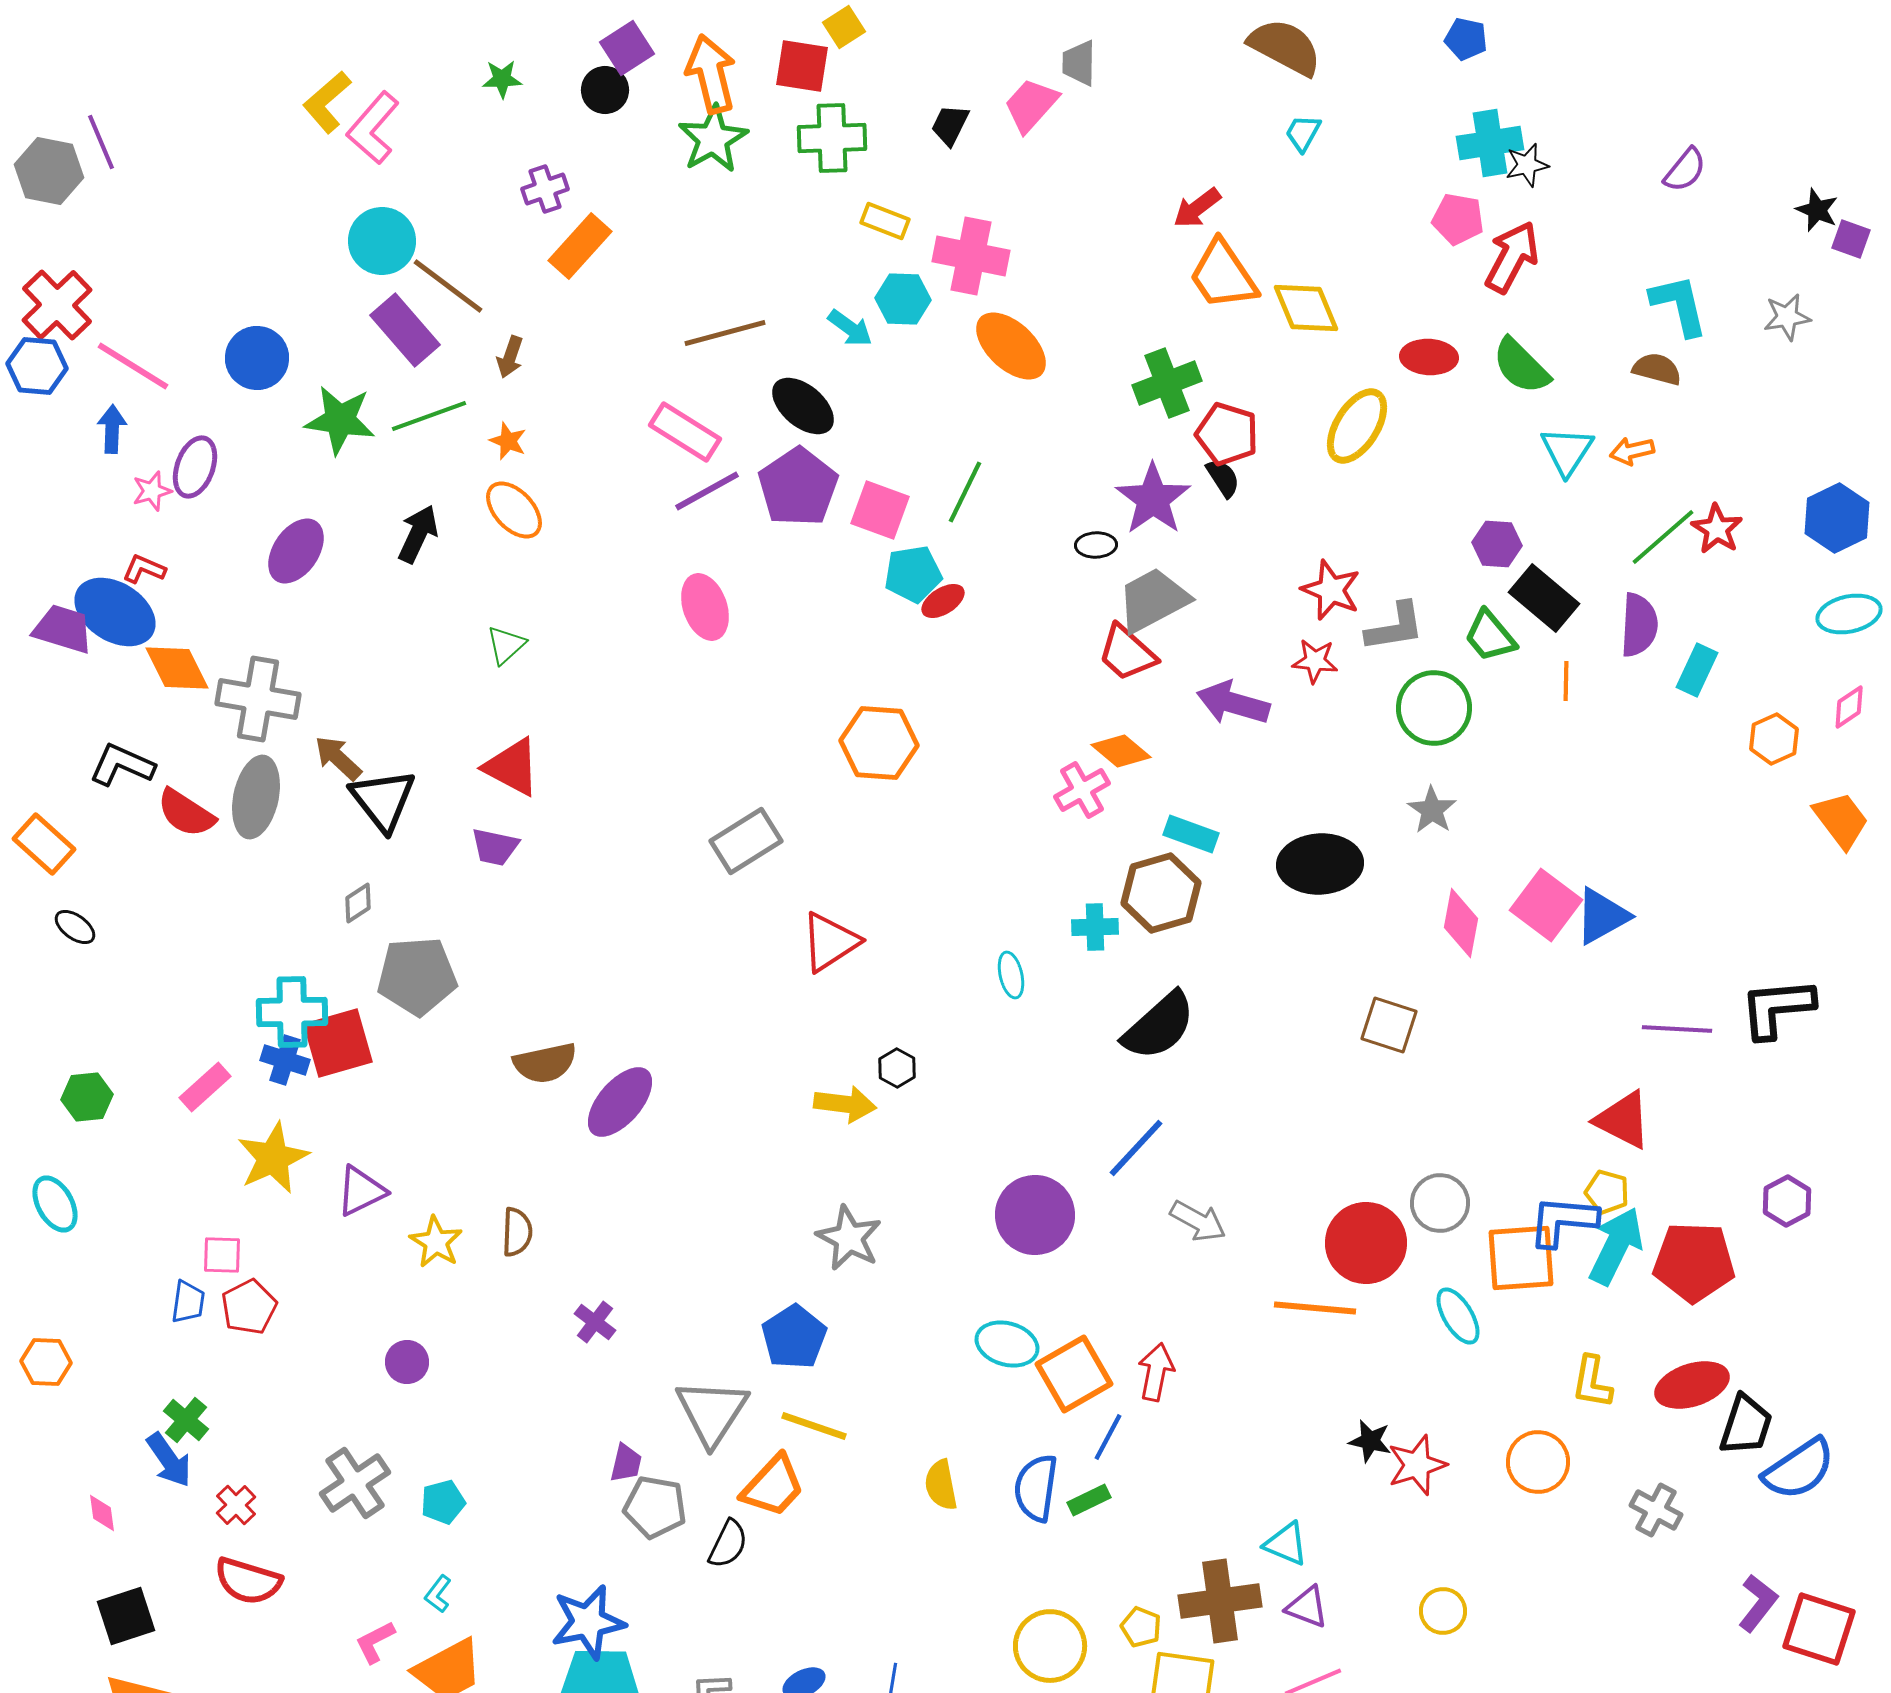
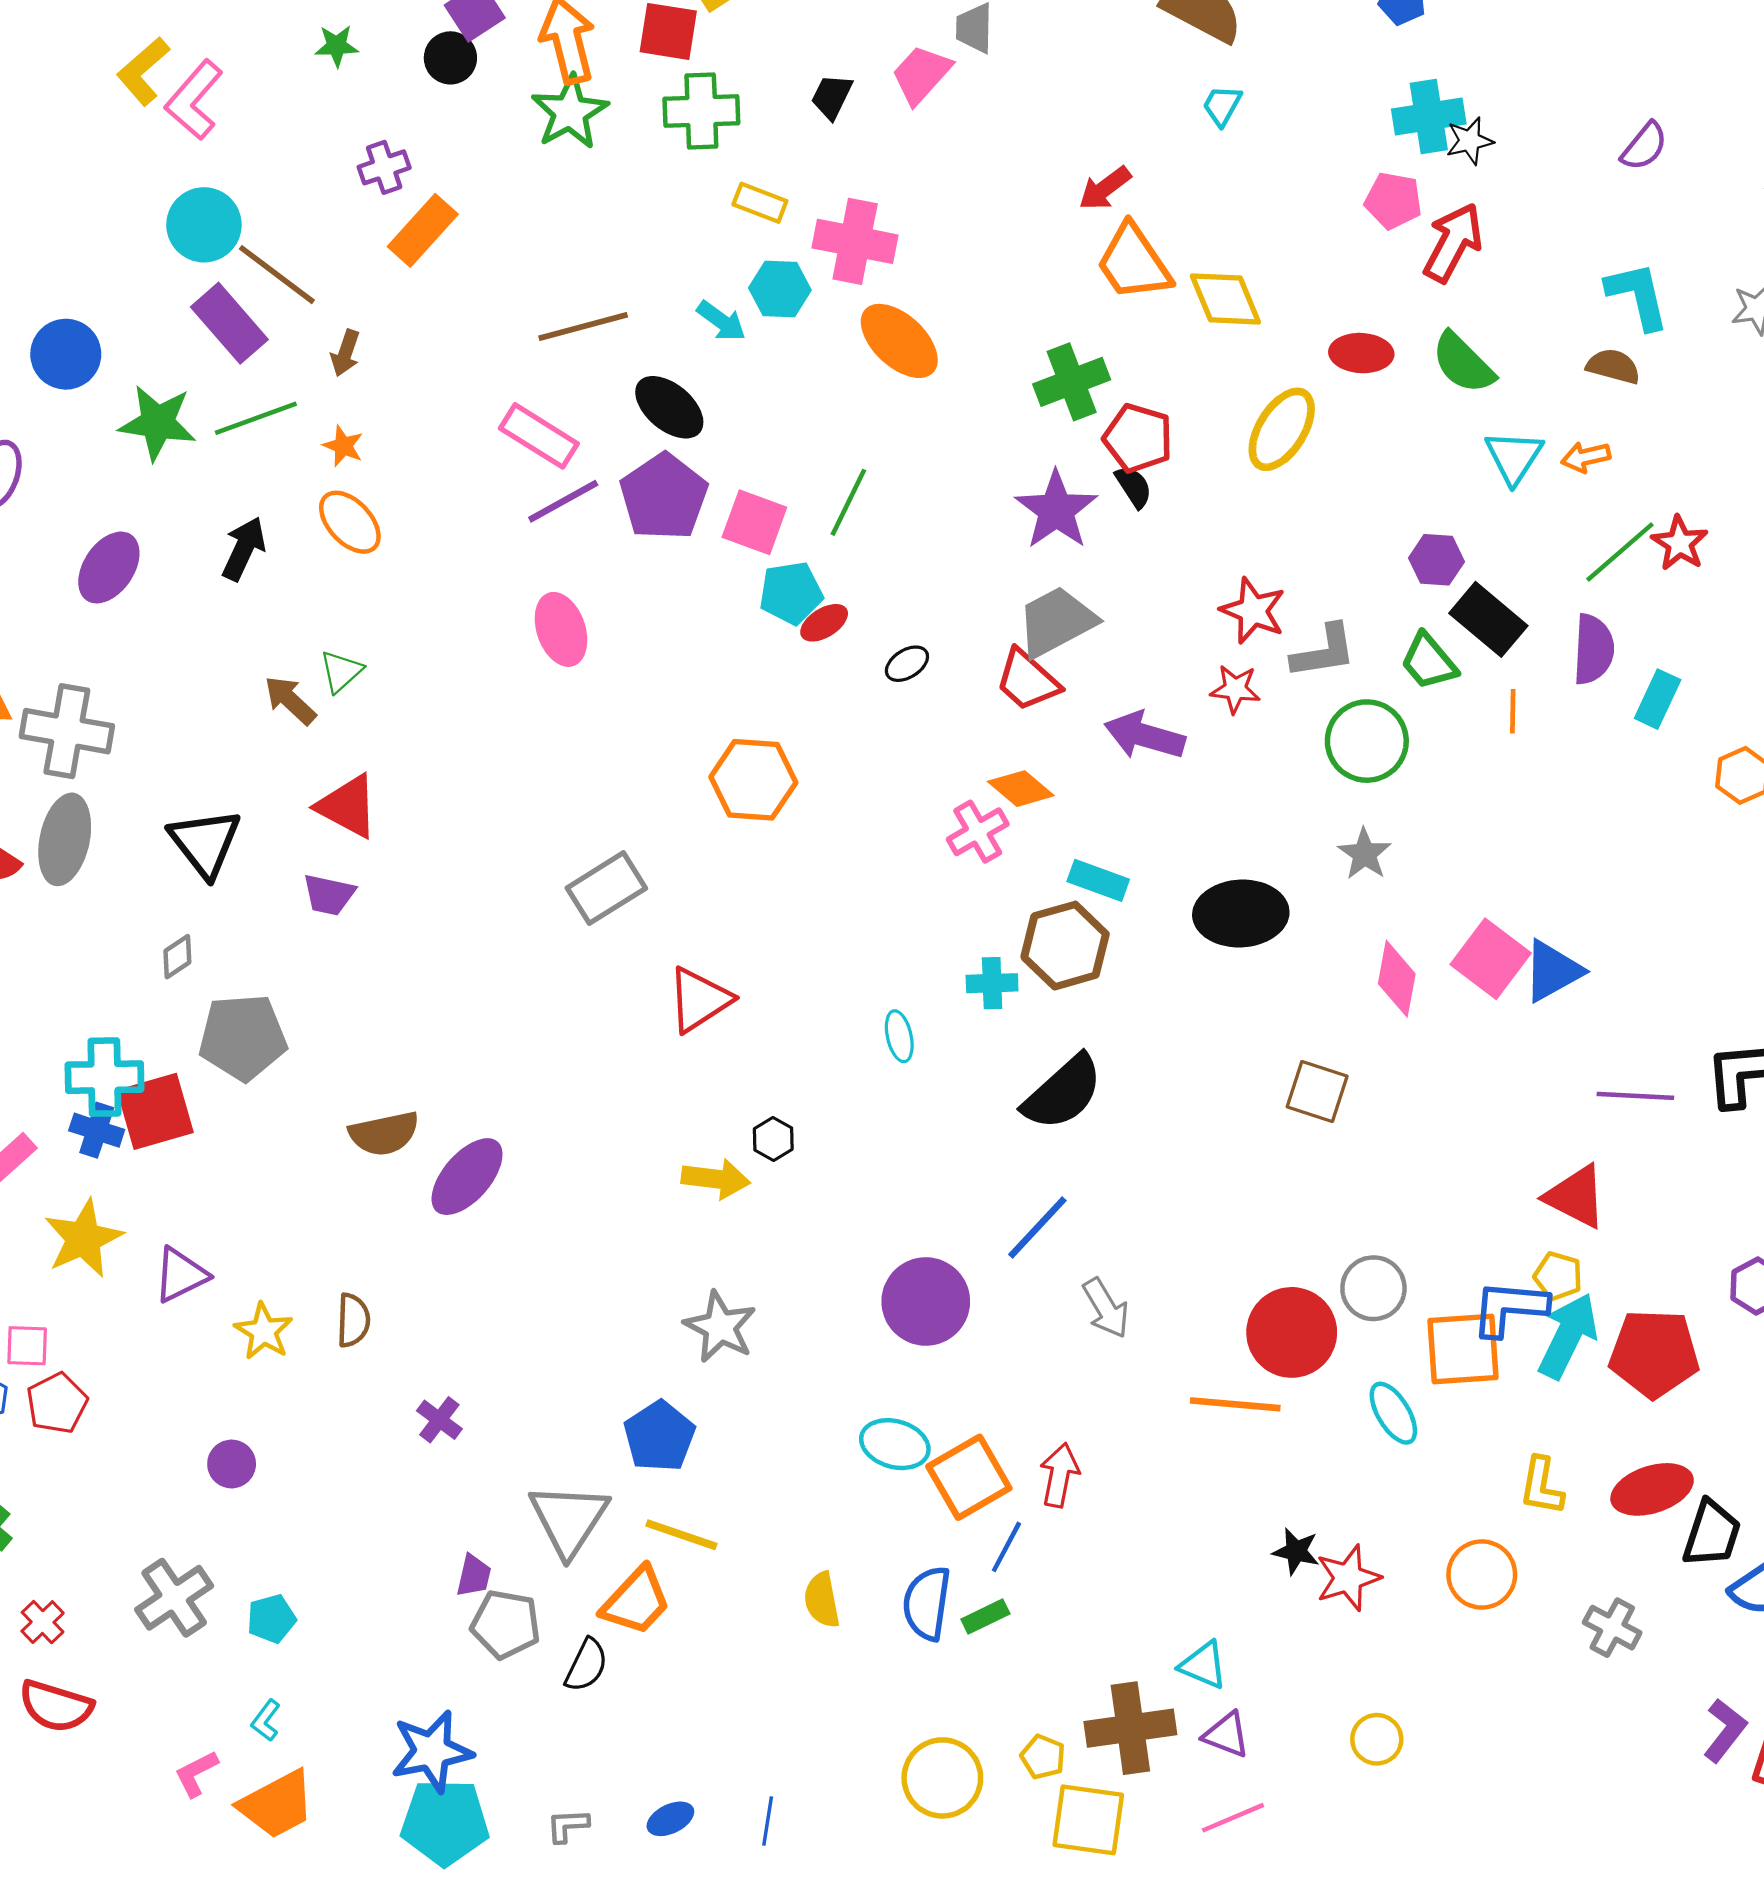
black ellipse: (1096, 545) -> (907, 664), moved, turned -30
brown arrow: (338, 758) -> (290, 700), moved
gray arrow: (1198, 1221) -> (1106, 1308), turned 30

